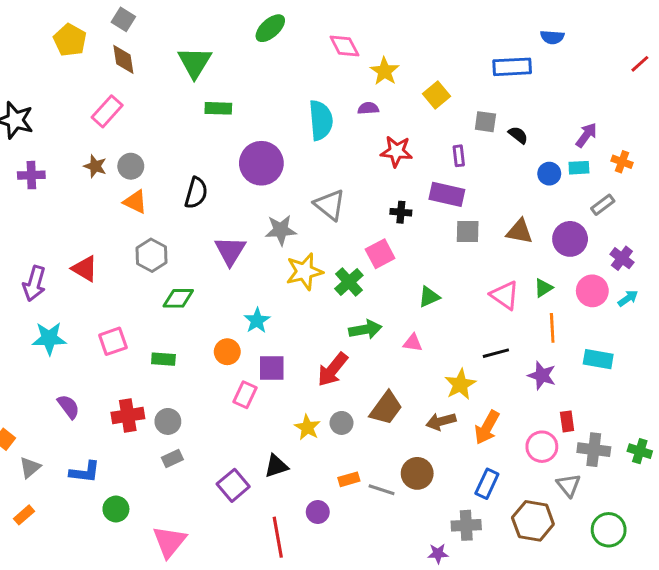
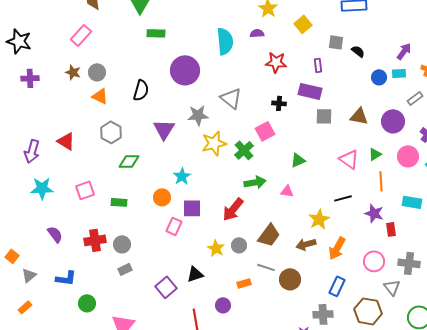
red rectangle: (567, 421) -> (391, 229), moved
gray line: (382, 490) -> (266, 267), moved

